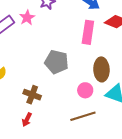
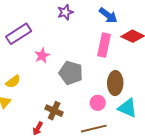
pink star: (27, 18) -> (42, 56), moved
brown cross: (32, 95) -> (54, 111), moved

